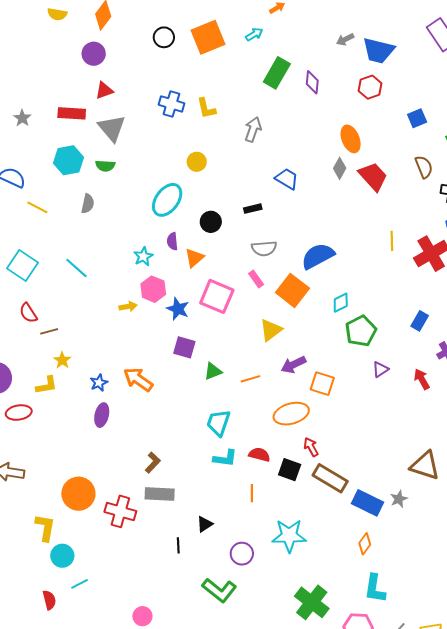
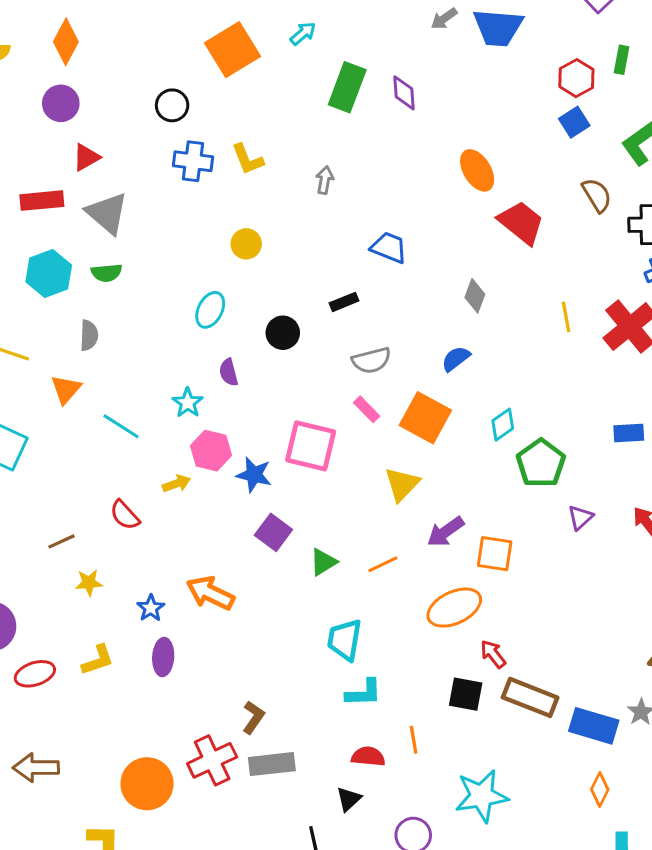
black circle: (164, 37) -> (172, 105), moved
red hexagon: (370, 87) -> (576, 78), moved
gray arrow: (253, 129) -> (325, 180), size x0.7
gray diamond: (340, 168) -> (475, 296), moved
cyan ellipse: (167, 200) -> (210, 310), size x0.7
blue semicircle: (318, 256) -> (456, 359), size x0.6
orange triangle: (194, 258) -> (66, 389), moved
cyan line: (76, 268) -> (121, 426), moved
red semicircle: (28, 313) -> (125, 515), moved
blue rectangle: (420, 321) -> (629, 433), turned 66
purple square: (184, 347) -> (273, 532), turned 30
yellow star: (62, 360) -> (89, 583), turned -30
yellow L-shape: (47, 385) -> (98, 660), moved
red semicircle: (259, 455) -> (368, 757), moved
red cross: (120, 511) -> (212, 760), moved, turned -32

